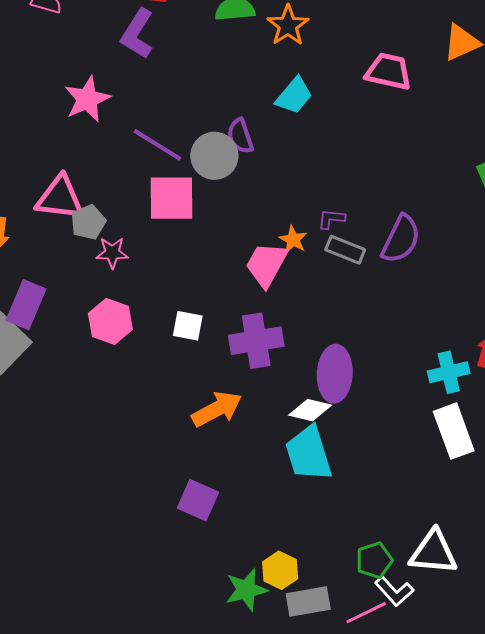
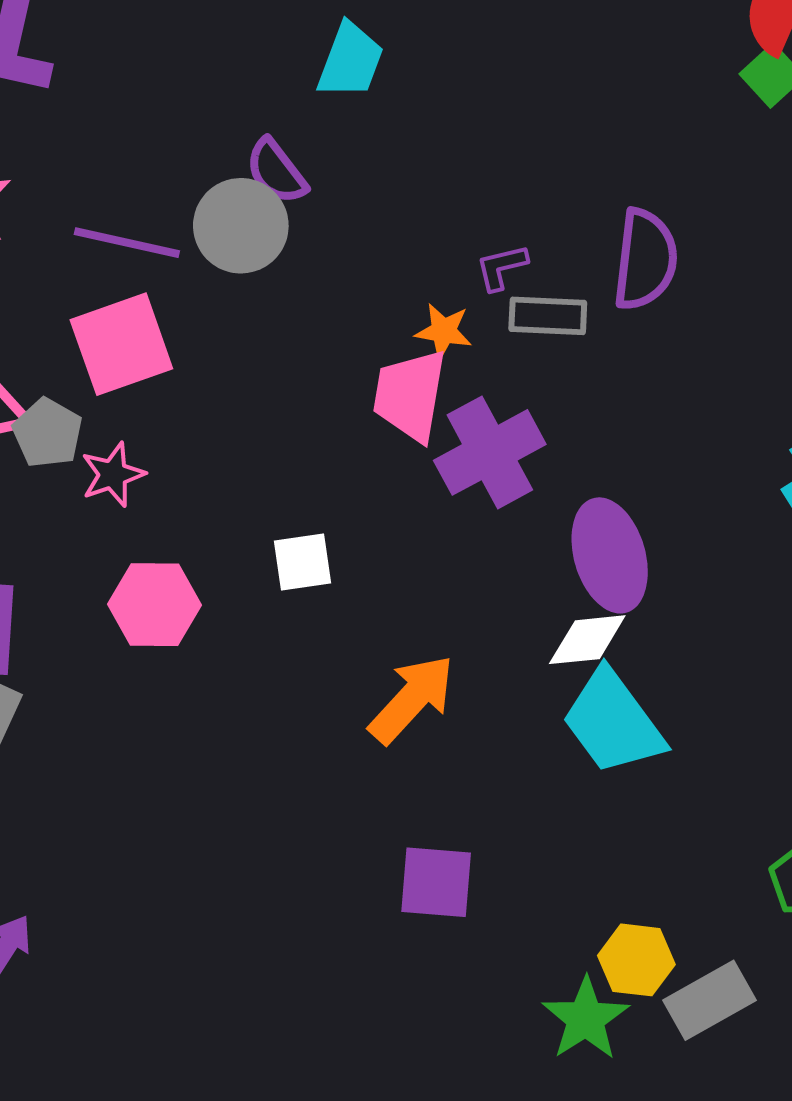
pink square: (172, 198) -> (121, 344), moved
purple cross: (256, 341) -> (490, 452), moved

